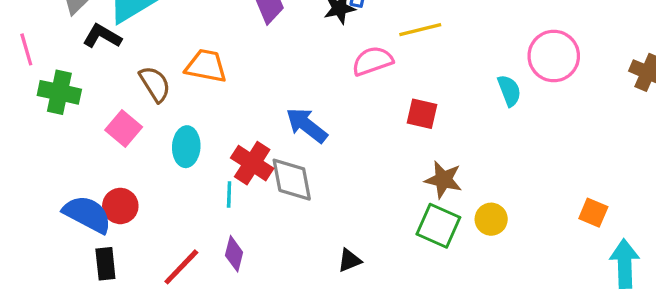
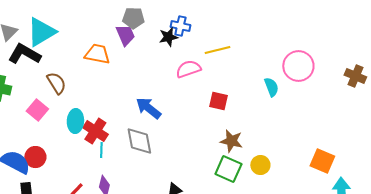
black L-shape: (102, 36) -> (24, 54), size x1.4
orange trapezoid: (206, 66) -> (97, 54), moved
red cross: (252, 163) -> (95, 131), moved
orange square: (593, 213) -> (322, 161), size x1.4

